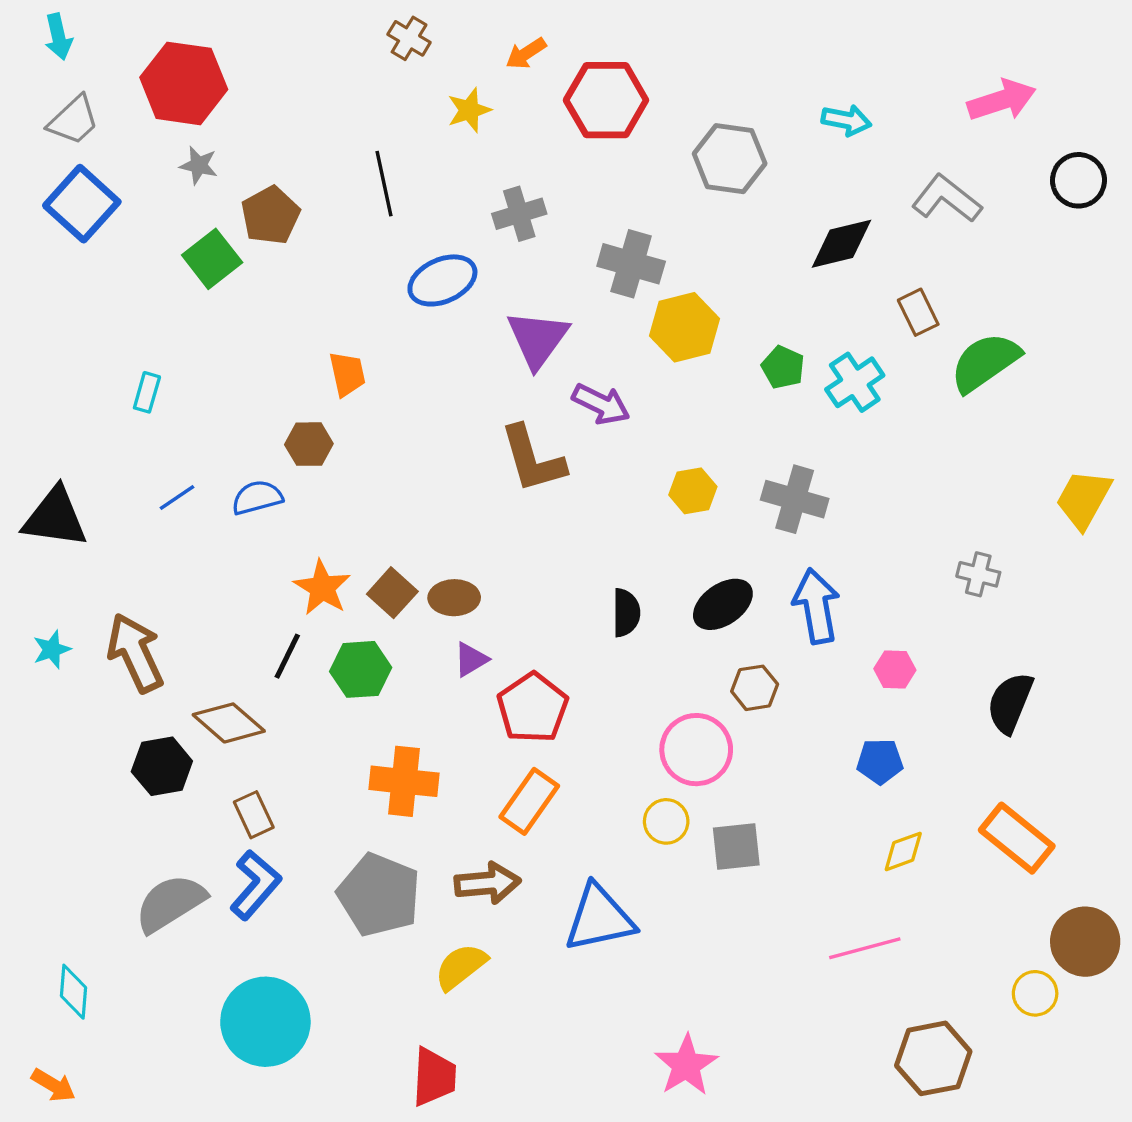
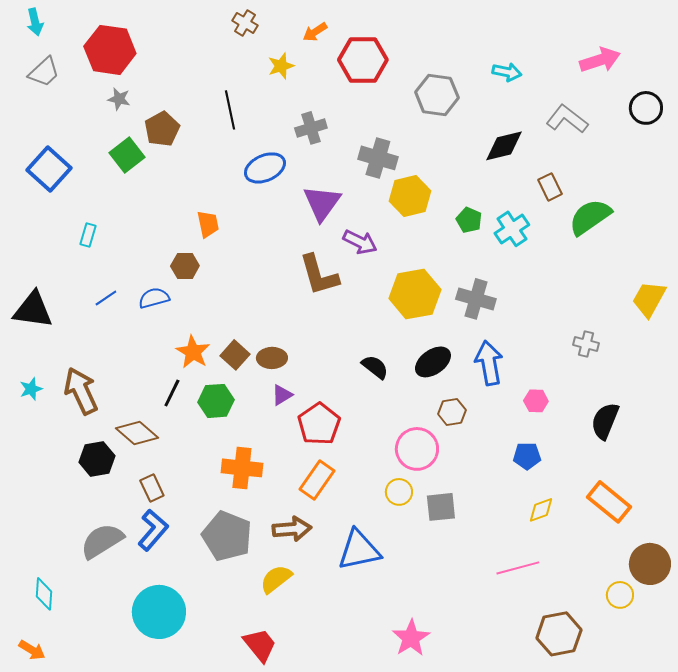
blue square: (82, 204) -> (49, 169), moved
yellow hexagon: (693, 491) -> (415, 294), size x1.8
black semicircle: (626, 613) -> (375, 367), turned -52
red trapezoid: (434, 1077) -> (260, 645), turned -42

